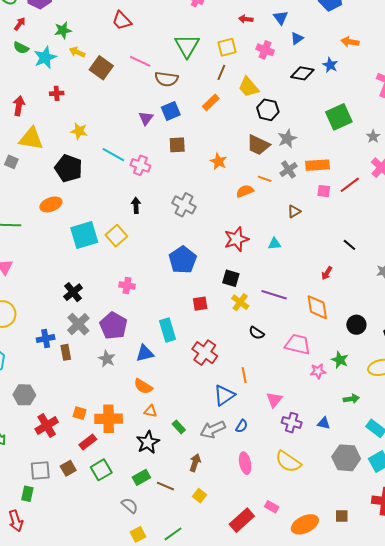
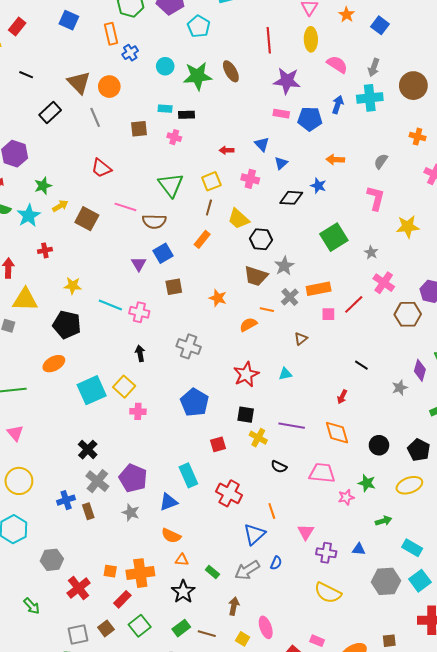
yellow arrow: (77, 52) -> (60, 206), turned 133
pink cross: (127, 286) -> (138, 411), moved
pink ellipse: (245, 463) -> (266, 627), moved

